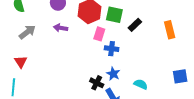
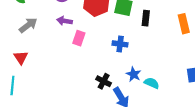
black rectangle: (135, 25) -> (146, 18), turned -40
pink rectangle: (99, 34) -> (79, 38), moved
blue star: (113, 74) -> (134, 74), moved

